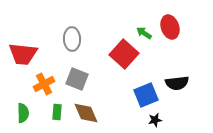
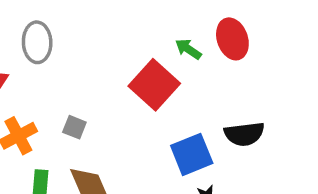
gray ellipse: (72, 39) -> (37, 42), moved
gray square: (77, 79) -> (74, 127), size x0.6

